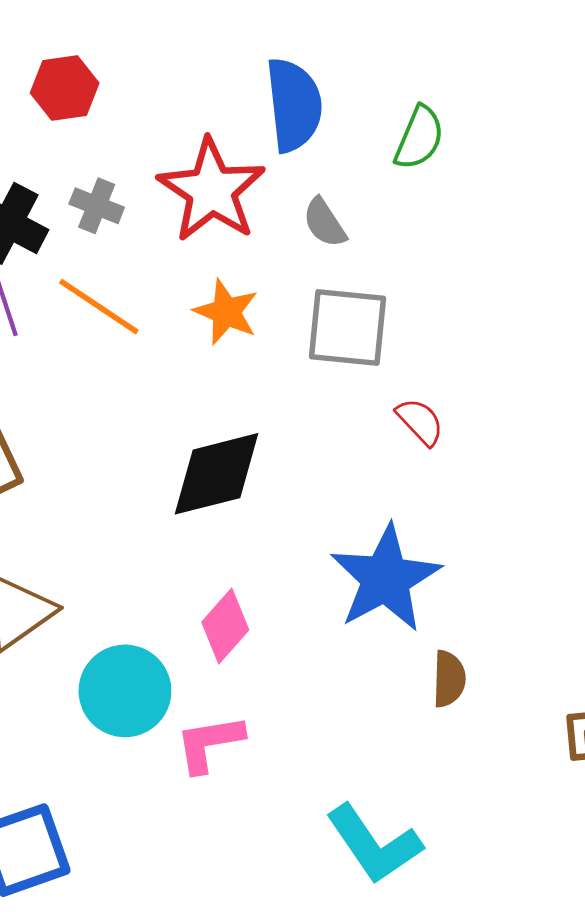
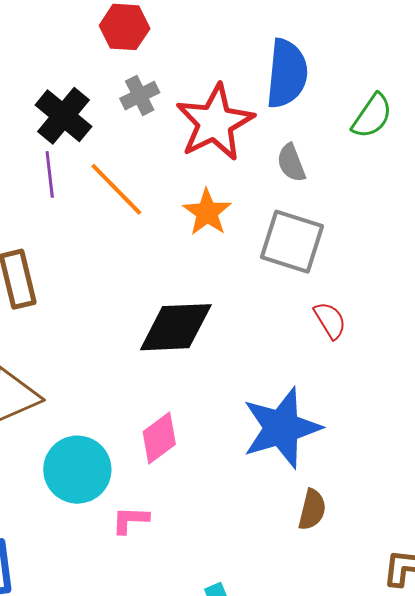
gray cross: (97, 206) -> (140, 96), moved, turned 30
pink L-shape: (209, 743) -> (130, 520), size x0.7

